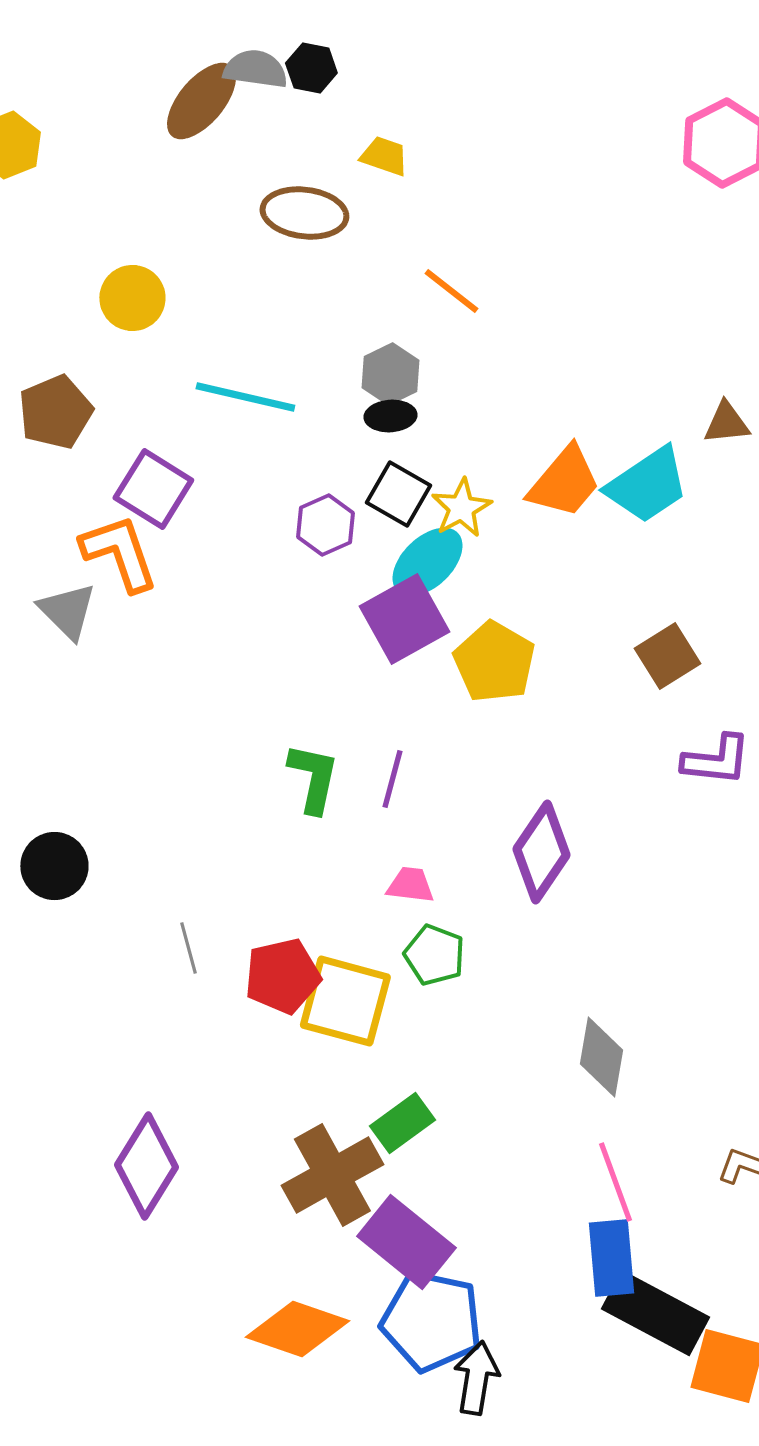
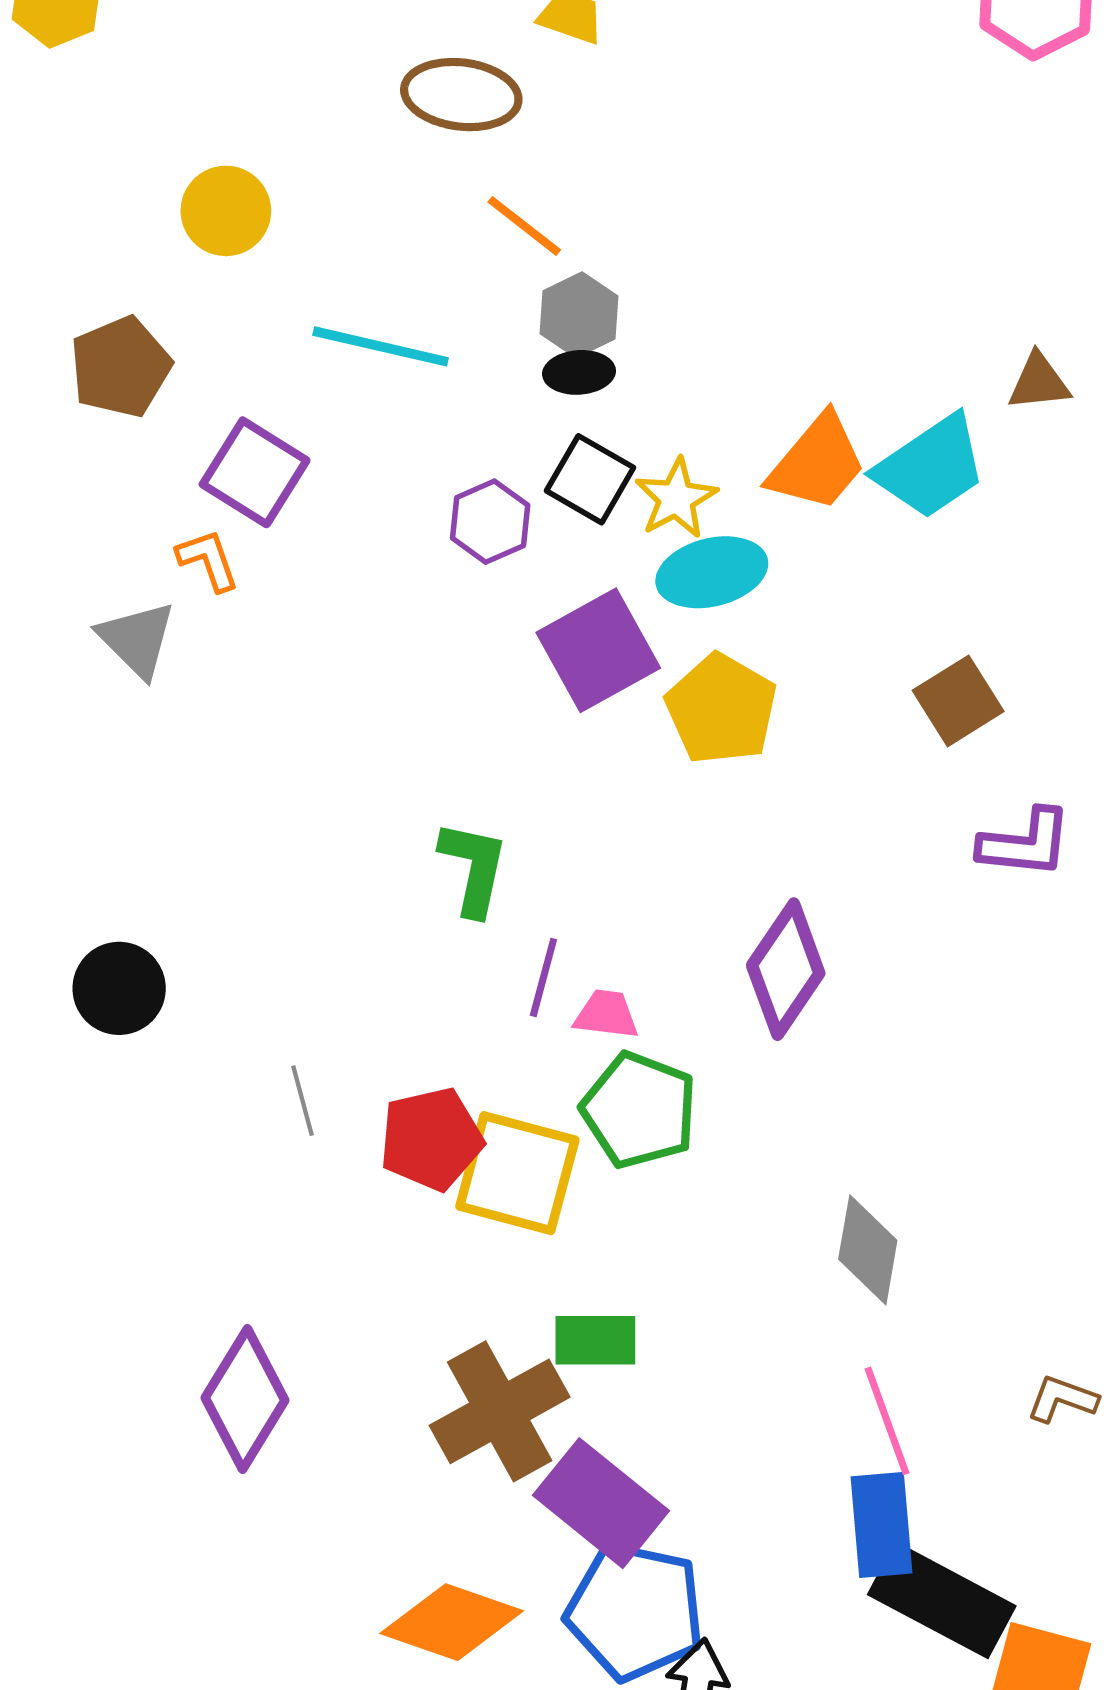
orange line: (451, 291) -> (524, 226), moved
orange L-shape: (119, 553) -> (208, 560), size x0.6
cyan ellipse: (427, 562) -> (712, 572), moved, turned 30
purple line: (392, 779) -> (543, 977), moved
green pentagon: (434, 955) -> (639, 1110), size x1.4
green rectangle: (402, 1123) -> (595, 1340), turned 36

